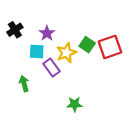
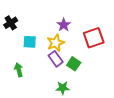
purple star: (47, 33) -> (64, 25), moved
green square: (87, 45) -> (74, 64), moved
purple rectangle: (52, 68) -> (56, 59), moved

